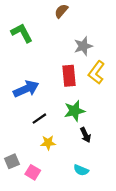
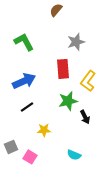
green L-shape: (22, 33) -> (24, 42), moved
yellow L-shape: (96, 72) -> (88, 81), moved
black line: (39, 119) -> (27, 107), moved
black arrow: (85, 135) -> (85, 117), moved

